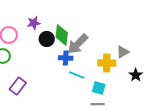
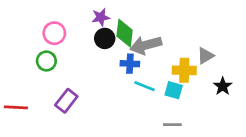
purple star: (34, 23) -> (101, 17), moved
gray arrow: (78, 44) -> (146, 45), turned 30
cyan square: (99, 88) -> (174, 90), moved

